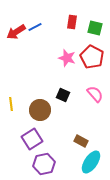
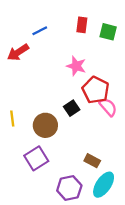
red arrow: (16, 32) -> (18, 52), moved
red pentagon: (92, 57) -> (96, 90), moved
black square: (63, 95) -> (72, 108), turned 32
purple hexagon: (44, 164) -> (69, 188), moved

